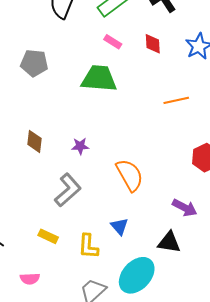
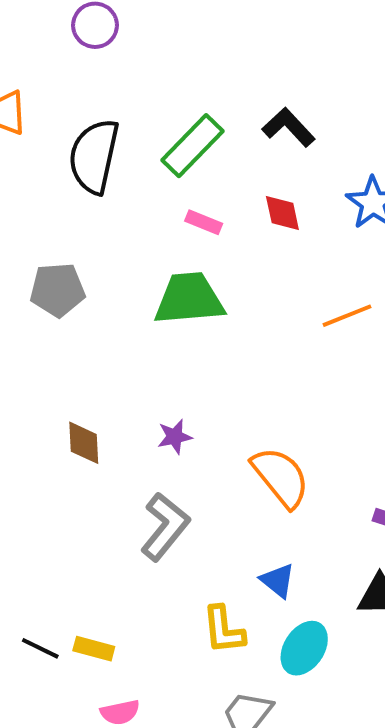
yellow rectangle: (48, 236) -> (94, 649), moved
cyan ellipse: (137, 275) -> (304, 648), moved, size x0.7

